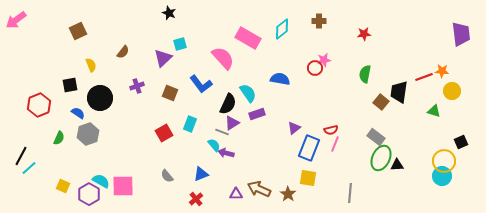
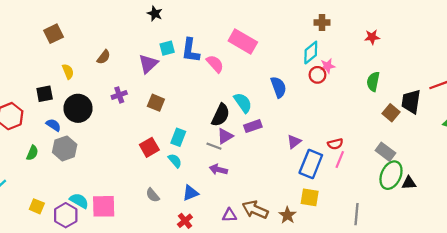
cyan diamond: (282, 29) -> (311, 53), moved
pink semicircle: (223, 58) -> (215, 64), size x0.7
blue semicircle: (280, 79) -> (278, 87), turned 60
blue L-shape: (201, 84) -> (190, 50), moved, turned 45
cyan semicircle: (214, 145) -> (175, 161), moved

